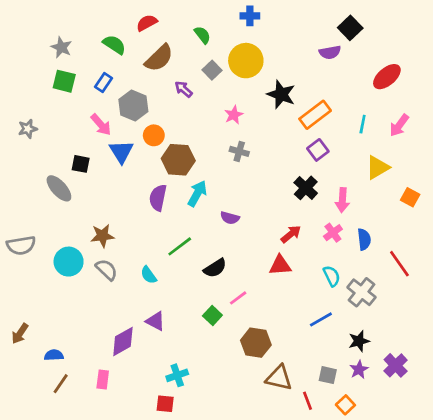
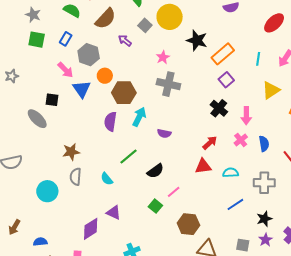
gray cross: (239, 151) -> (168, 84), size x1.6
cyan circle: (69, 262) -> (47, 191), moved
gray semicircle: (107, 270) -> (76, 177), turned -126
cyan semicircle: (332, 276) -> (231, 173), moved, turned -63
gray cross: (362, 292) -> (264, 183), turned -35

